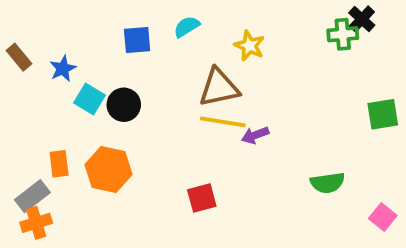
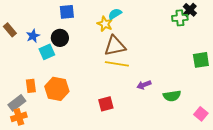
cyan semicircle: (187, 27) -> (115, 14), moved
blue square: (137, 40) -> (67, 12), moved
yellow star: (249, 46) -> (105, 24), moved
cyan square: (89, 99) -> (47, 52), turned 35
black circle: (124, 105) -> (60, 38), moved
purple arrow: (255, 135) -> (144, 85), moved

